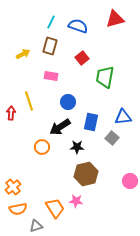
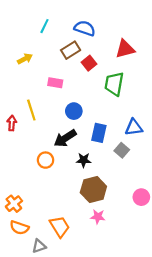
red triangle: (115, 19) -> (125, 49), moved
cyan line: (51, 22) -> (44, 26), moved
brown rectangle: (50, 46) -> (71, 50), moved, turned 42
pink star: (76, 201) -> (98, 217), moved
orange semicircle: (18, 209) -> (19, 228), turned 30

